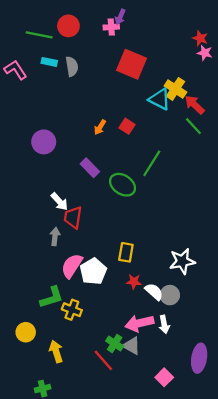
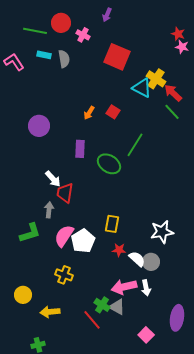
pink cross: (111, 27) -> (83, 35), moved, turned 32
purple rectangle: (90, 168) -> (80, 149), turned 48
green L-shape: (52, 297) -> (30, 233), moved
yellow arrow: (56, 351) -> (50, 312), turned -78

